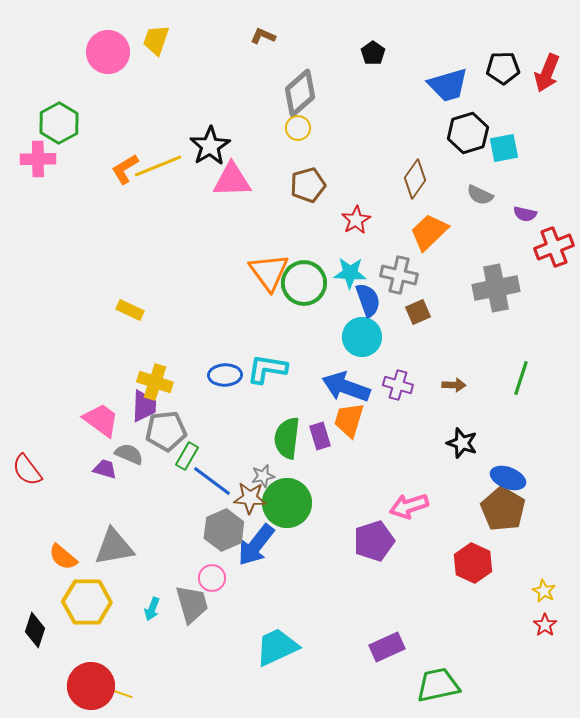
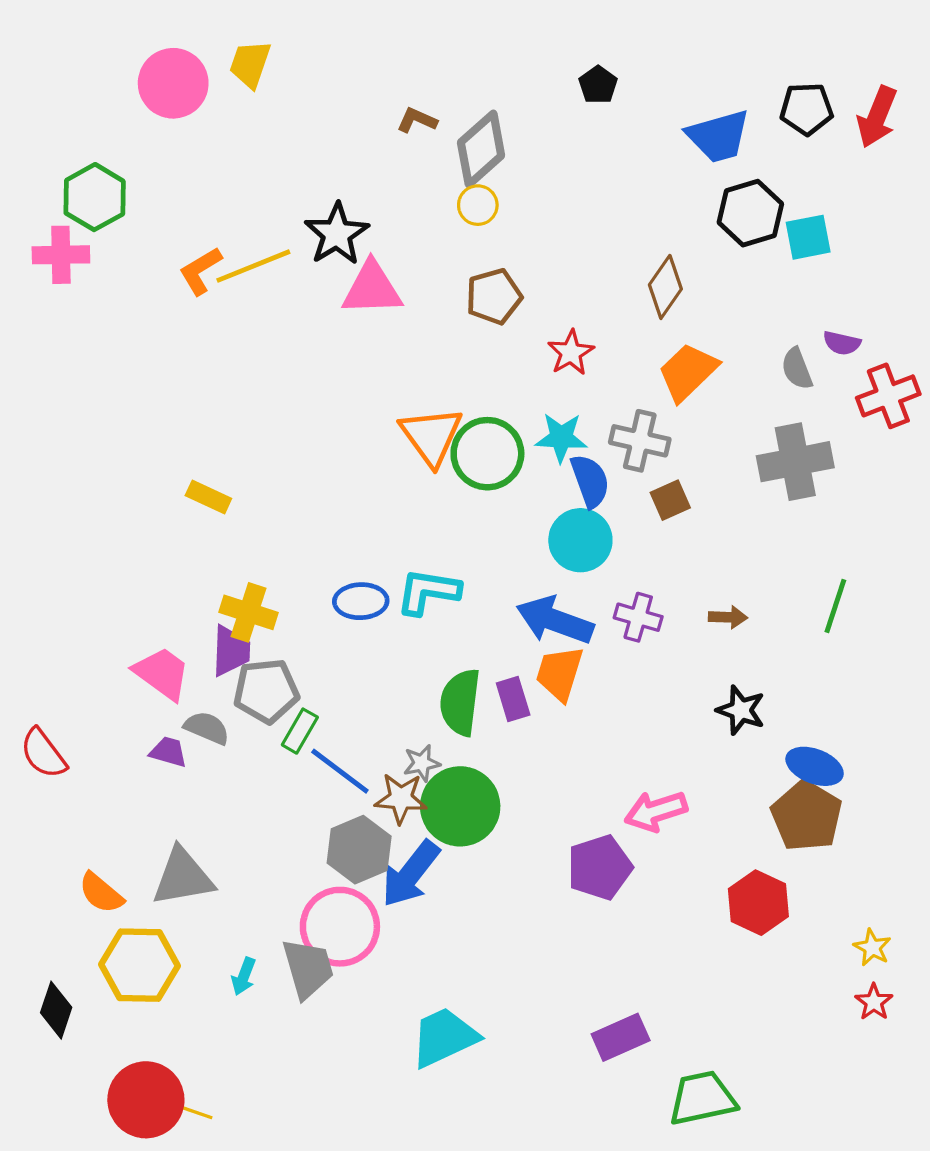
brown L-shape: (263, 36) -> (417, 120), moved
gray semicircle: (480, 195) -> (797, 369), moved, turned 44
pink circle: (212, 578) -> (340, 927), size x1.8

